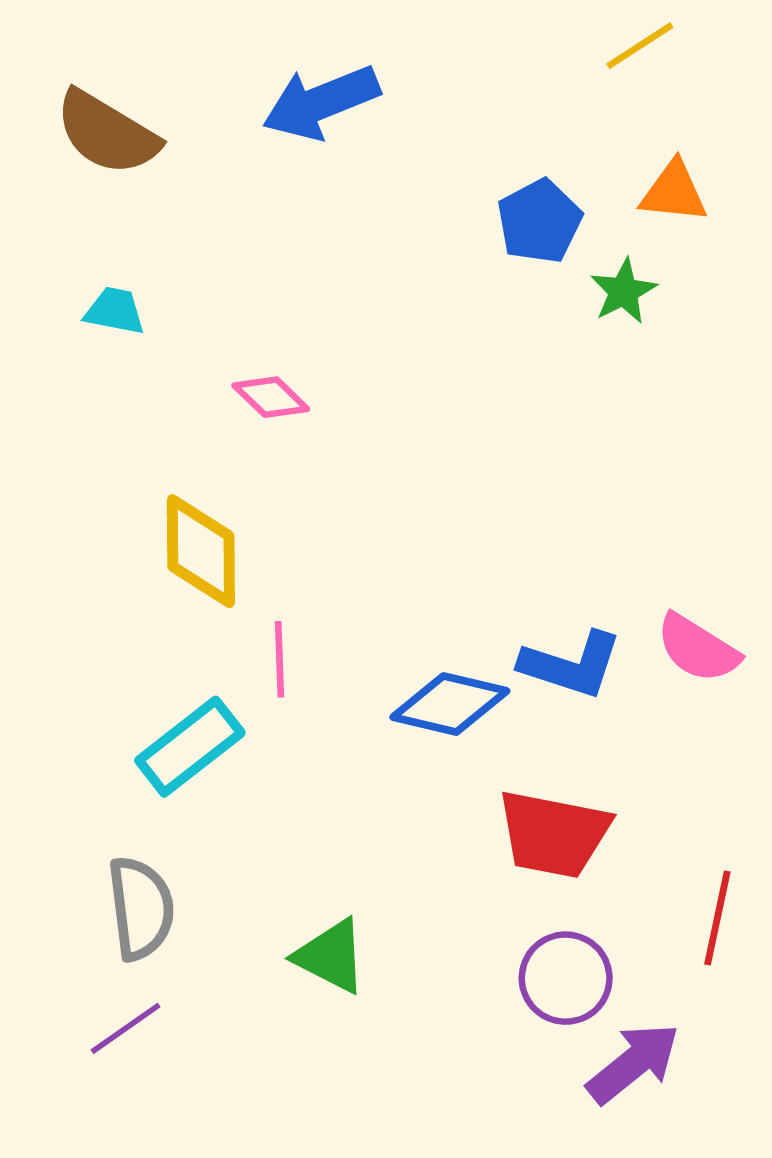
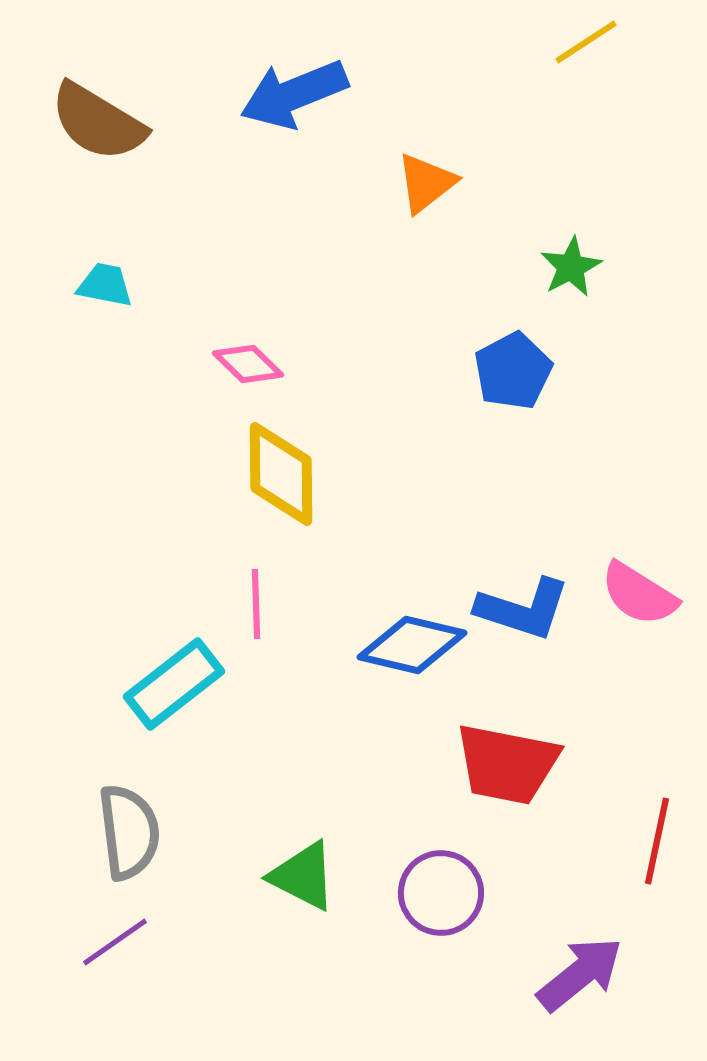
orange triangle: (674, 192) -> (426, 183), moved, turned -44
blue pentagon: (539, 221) -> (513, 371), moved
yellow diamond: (201, 551) -> (281, 474), moved
purple circle: (566, 978) -> (441, 893), moved

